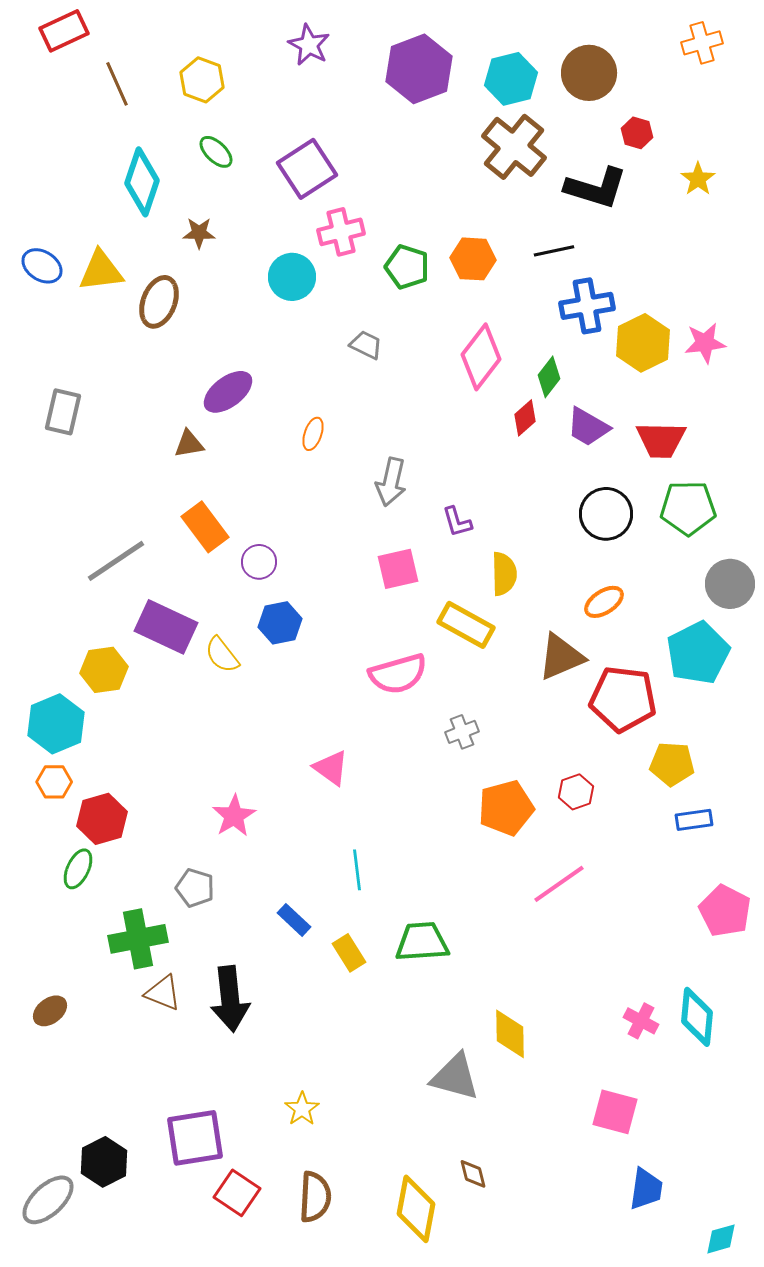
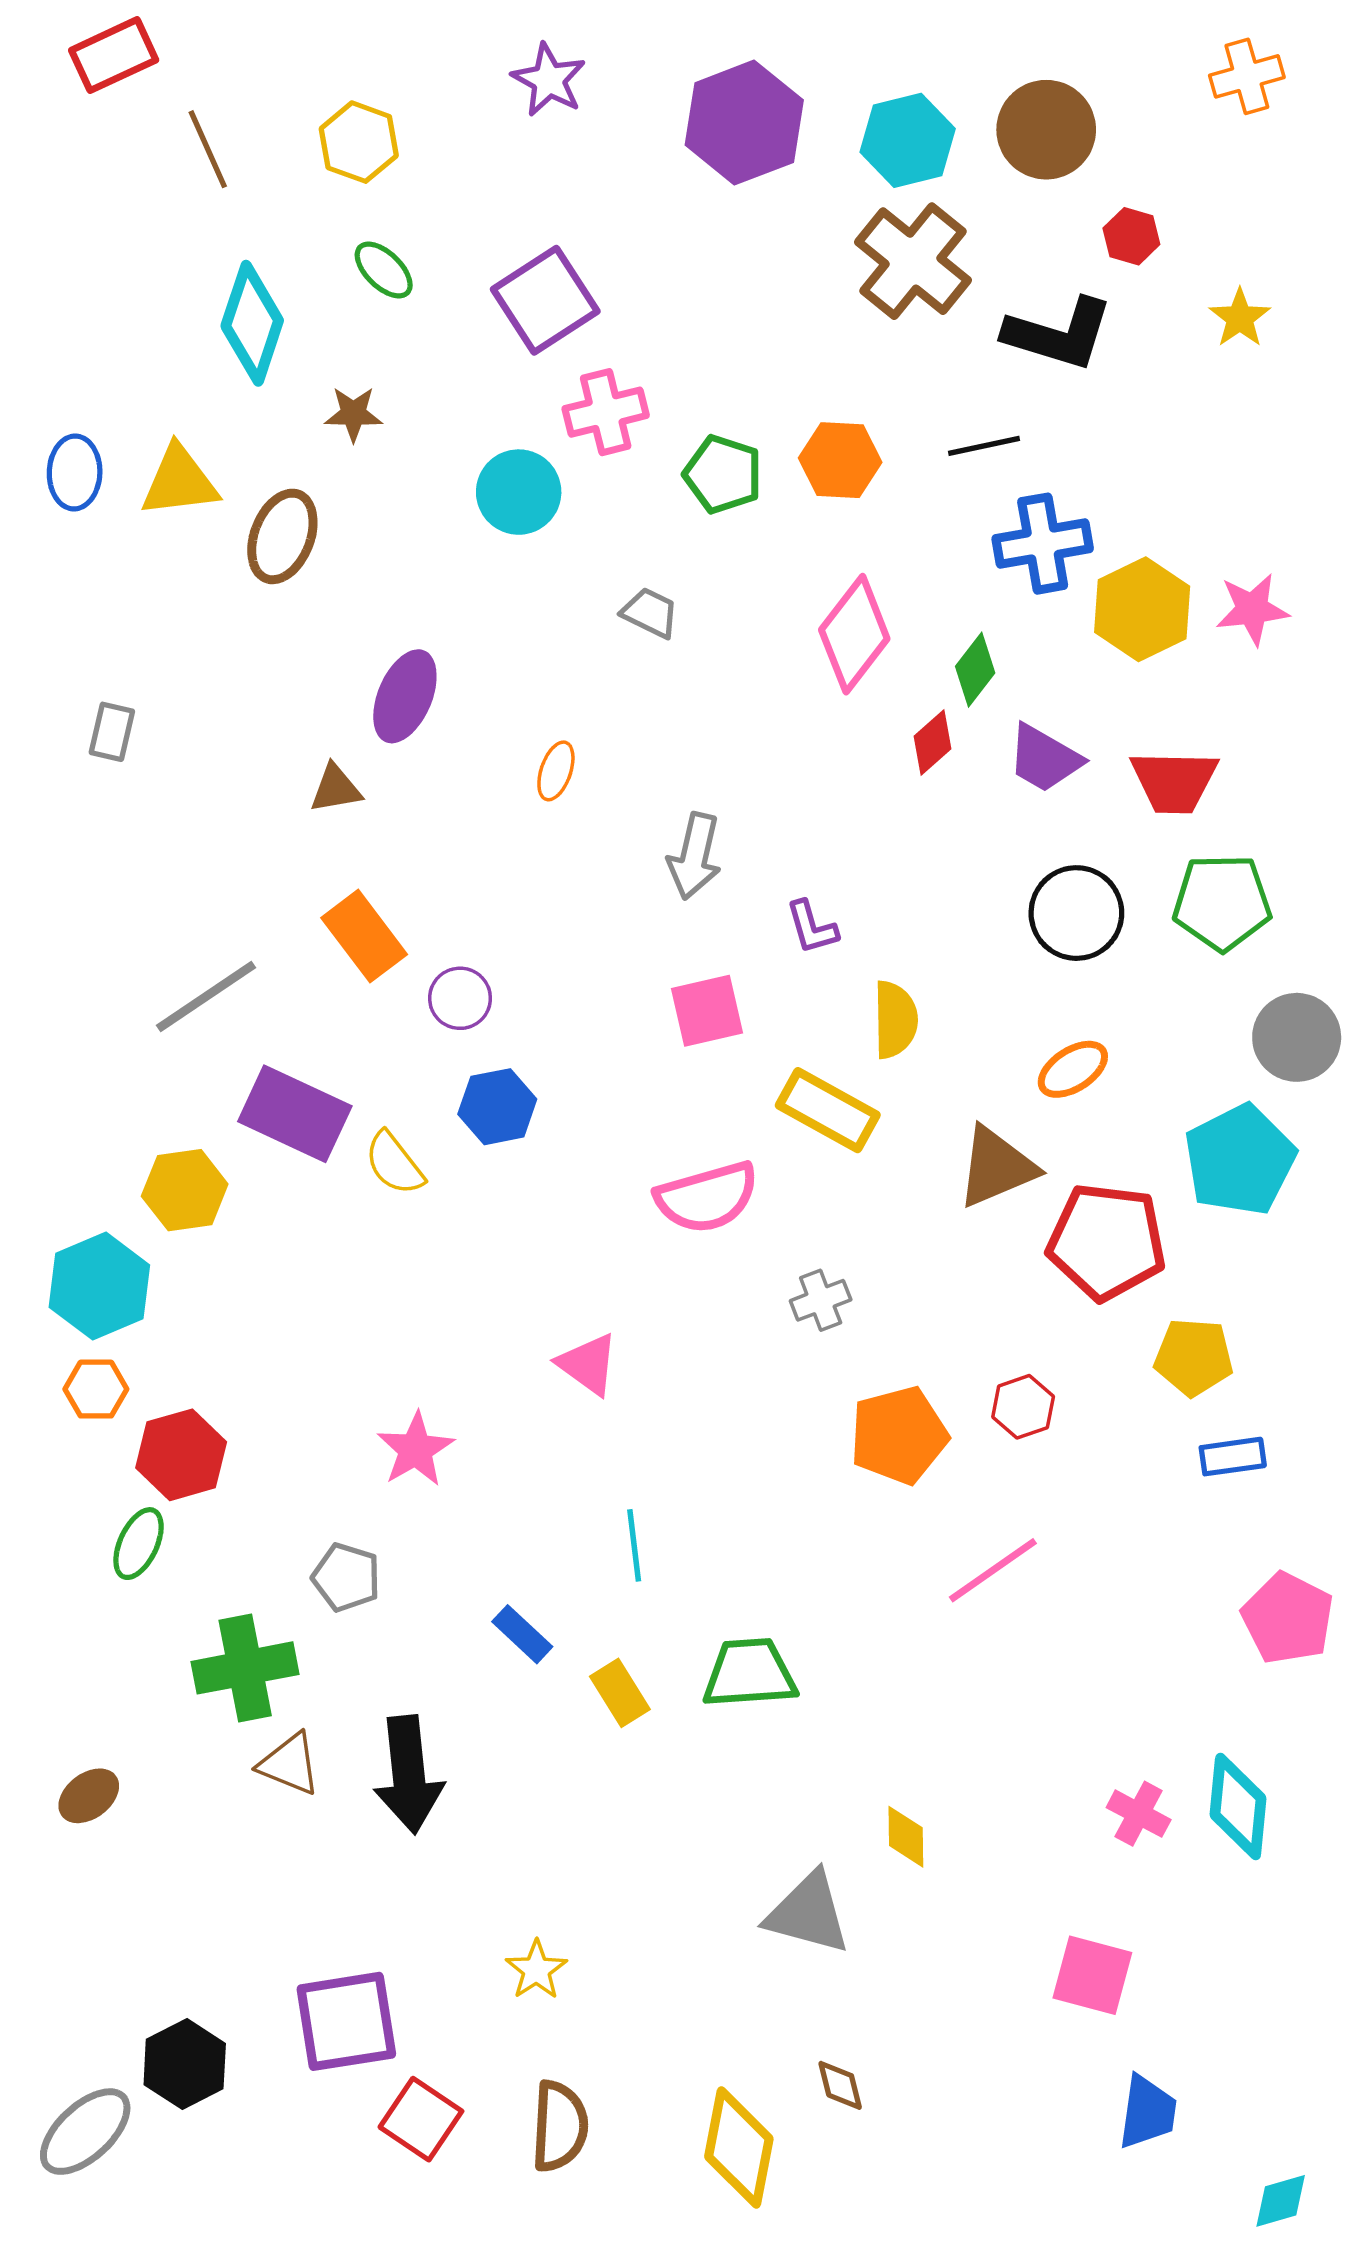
blue ellipse: (42, 266) -> (75, 472), turned 60
purple ellipse: (228, 392) -> (405, 696), turned -30
gray rectangle: (63, 412) -> (112, 732), size x0.7
yellow diamond: (510, 1034) -> (906, 1837), size x0.7

